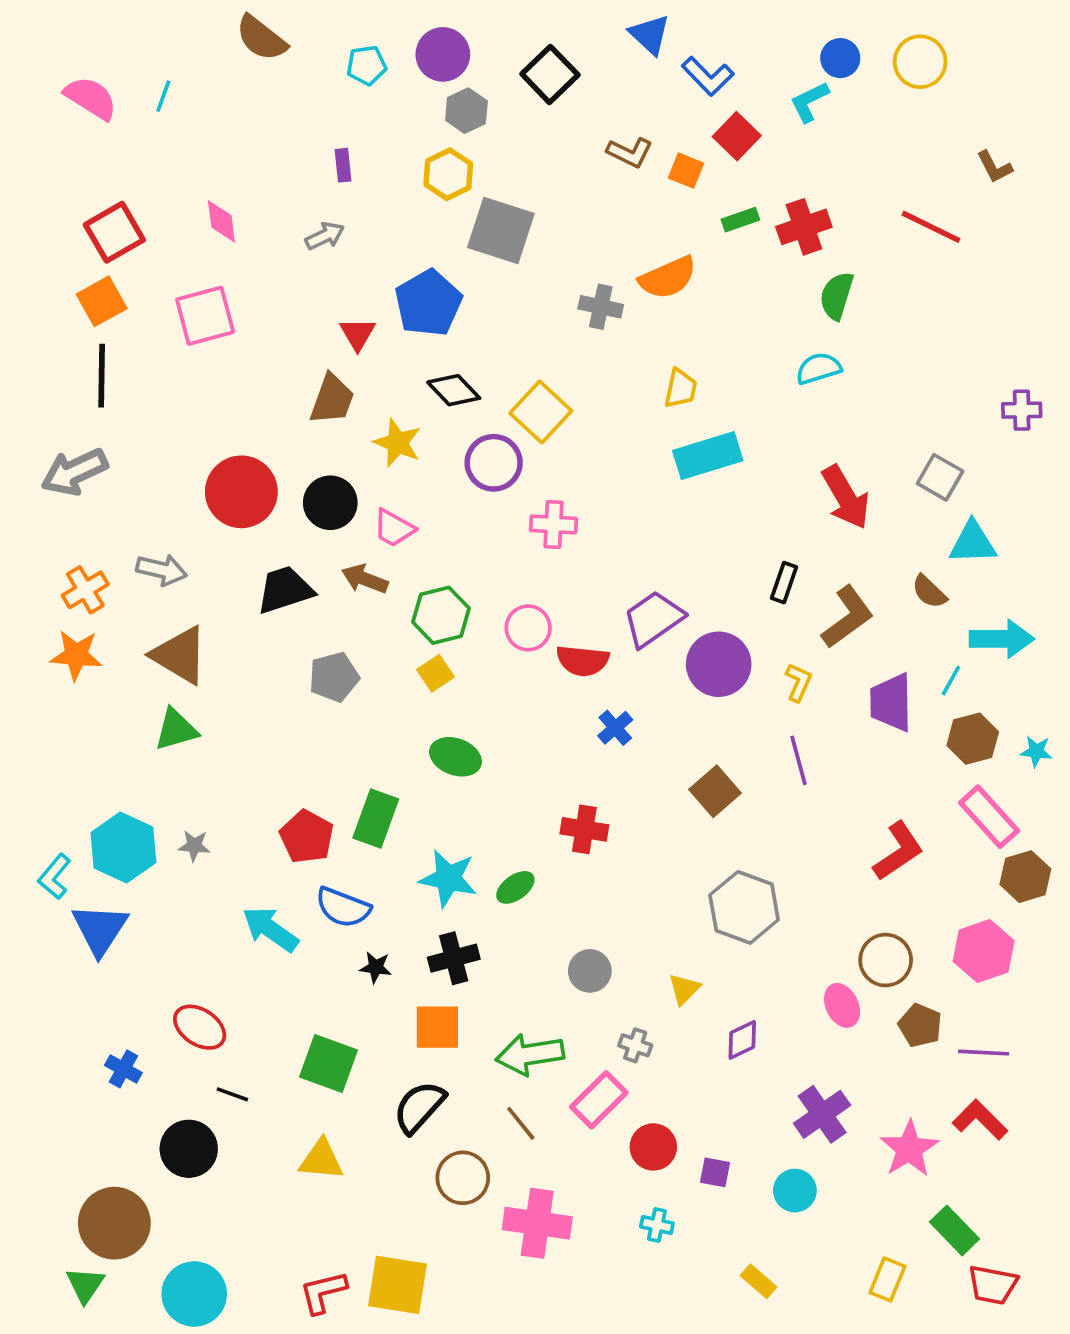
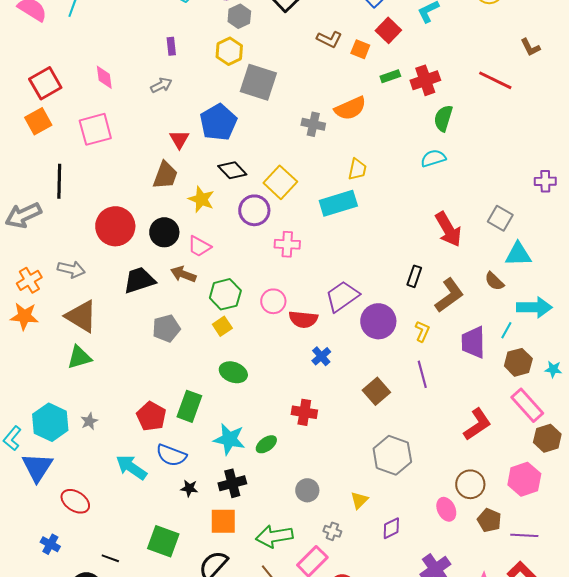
black line: (102, 376) -> (59, 181), moved
cyan rectangle: (708, 456) -> (338, 203), moved
gray star: (194, 846) -> (89, 421), turned -30
red ellipse: (200, 1027) -> (75, 501), moved

